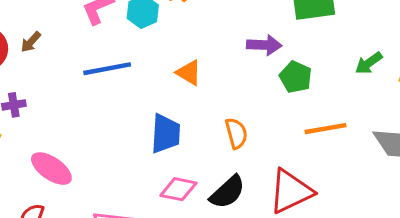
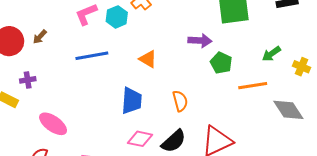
orange line: (326, 129) -> (253, 86), moved

